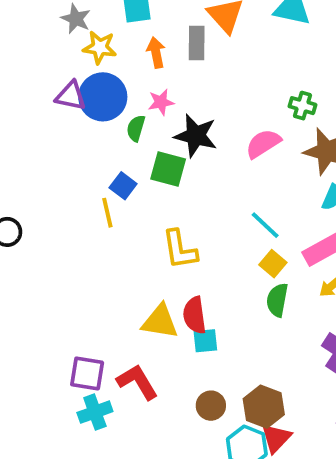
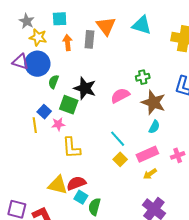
pink star: (161, 102) -> (58, 124), moved
green cross: (302, 106) -> (143, 77), turned -32
green semicircle: (277, 300) -> (94, 207), moved
red semicircle: (195, 315) -> (76, 183), turned 72
cyan square: (205, 341) -> (81, 197), turned 32

